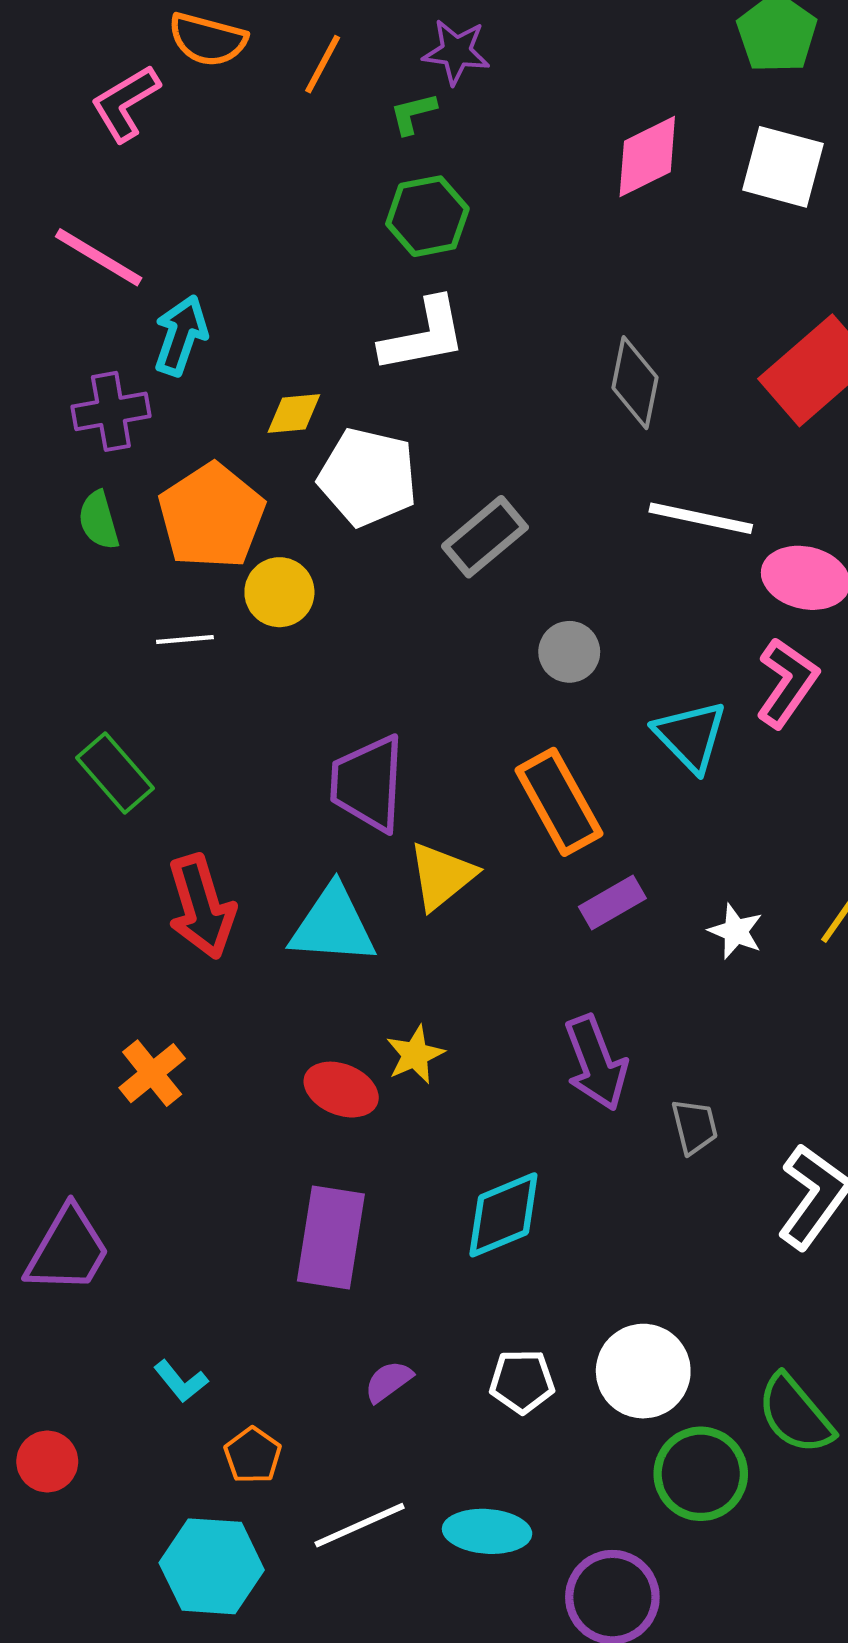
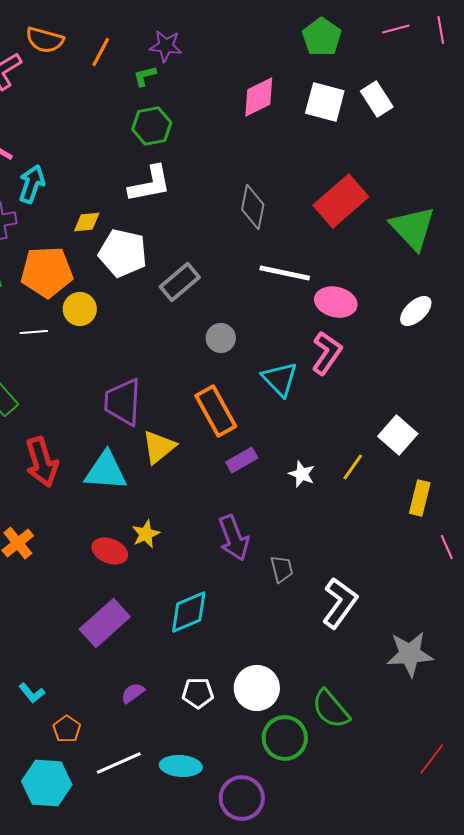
orange pentagon: (212, 516) -> (47, 272), turned 30
purple rectangle: (331, 1237) -> (105, 623), turned 39

